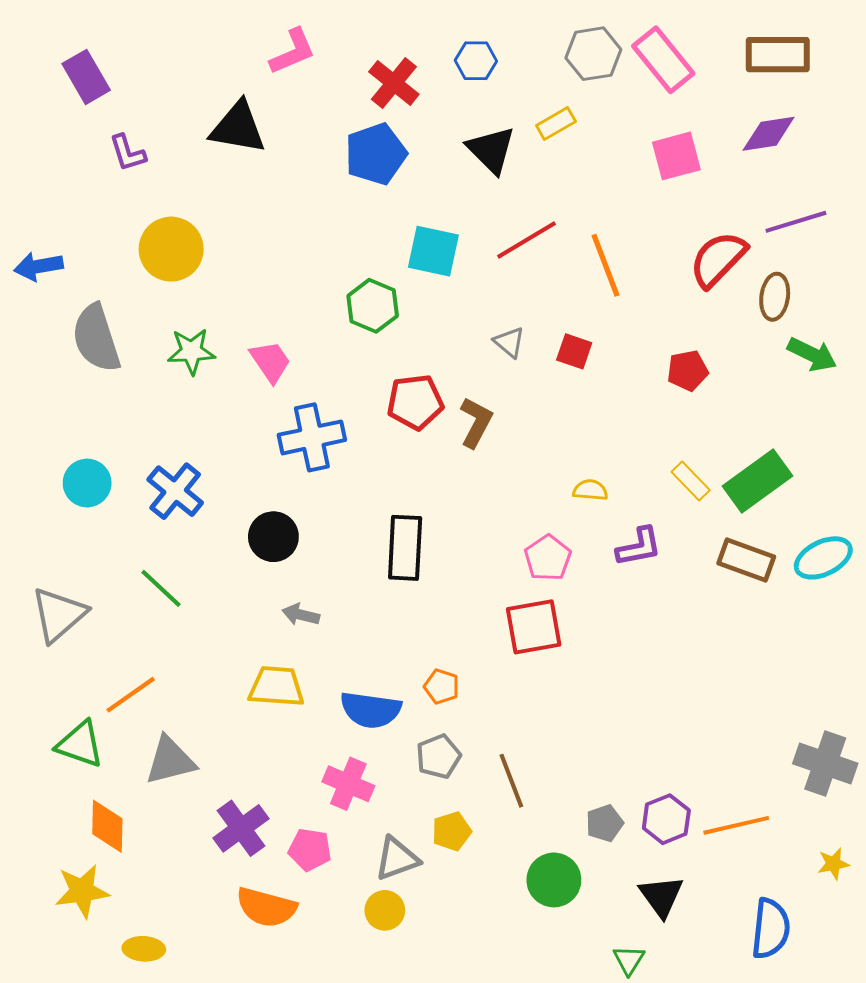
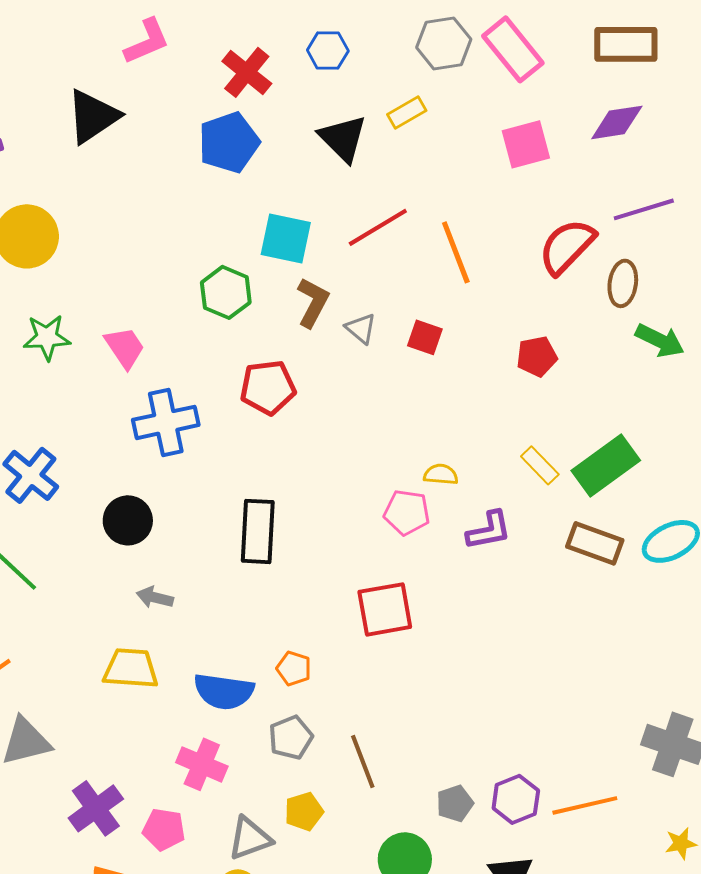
black triangle: (238, 128) -> (93, 116), turned -44
brown L-shape: (476, 422) -> (313, 302), moved
pink pentagon: (548, 558) -> (407, 512), moved, turned -30

